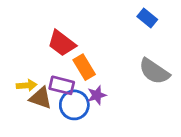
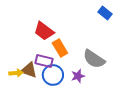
gray semicircle: (154, 71) -> (94, 59), moved
yellow arrow: (27, 85) -> (16, 73), moved
purple star: (97, 95) -> (78, 76), moved

